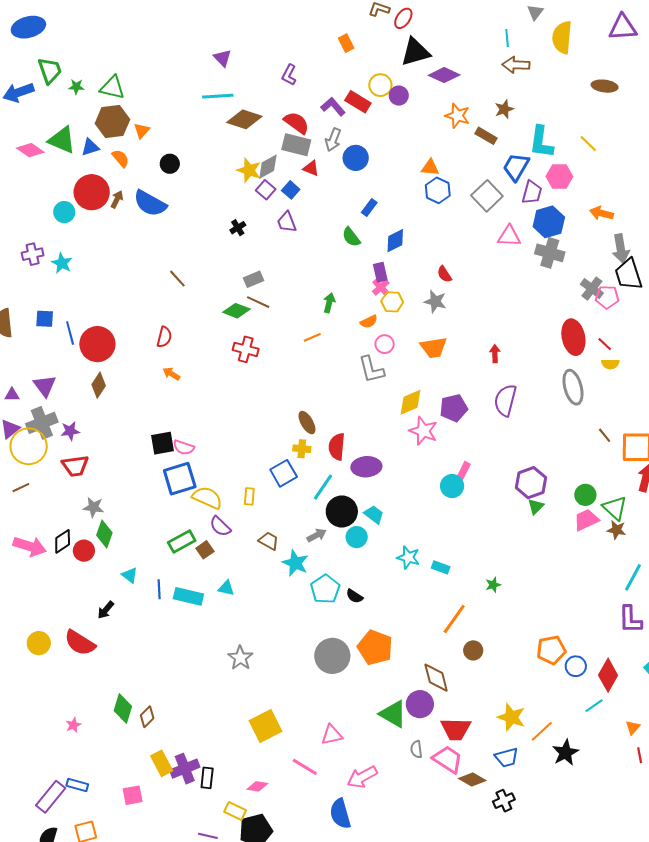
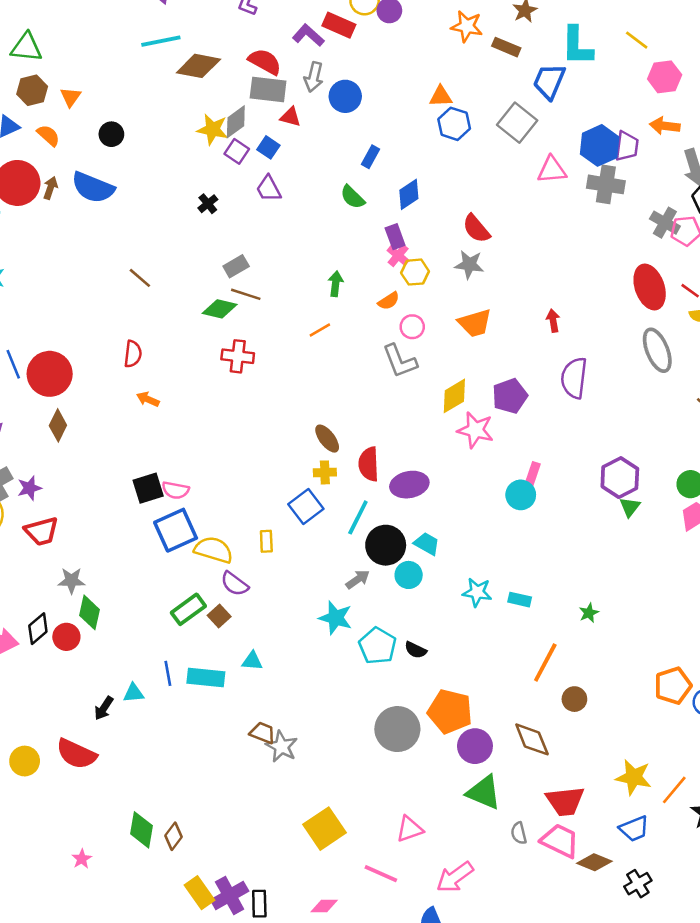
brown hexagon: (112, 122) -> (32, 90), size x0.7
pink hexagon: (559, 177) -> (665, 77), moved
purple trapezoid: (532, 192) -> (627, 146), moved
red semicircle: (444, 274) -> (476, 229), size x1.4
brown trapezoid: (269, 541) -> (263, 733), moved
cyan triangle: (130, 575) -> (134, 693), moved, turned -36
purple circle: (420, 704) -> (475, 746), moved

